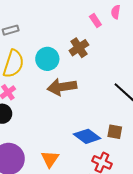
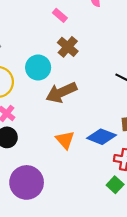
pink rectangle: (95, 21) -> (60, 15), moved
orange triangle: (50, 159) -> (65, 140), moved

